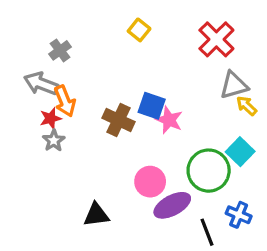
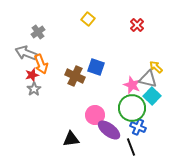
red cross: (216, 39) -> (137, 25), size x0.6
gray triangle: (234, 85) -> (148, 79), moved, turned 30
pink star: (169, 120) -> (132, 85), moved
purple ellipse: (172, 205) -> (109, 130), turned 65
black triangle: (96, 215) -> (71, 139), moved
blue cross: (239, 215) -> (138, 127), moved

